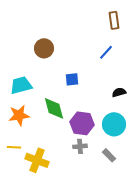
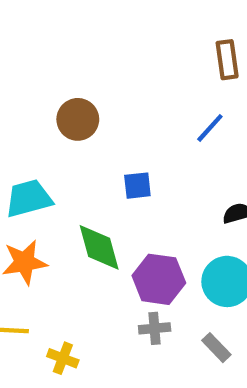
yellow cross: (37, 160) -> (63, 358), size x0.6

